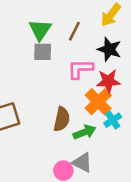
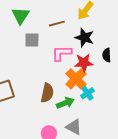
green triangle: (40, 30) -> (20, 16), moved
brown line: (74, 31) -> (57, 24), turned 49
gray triangle: (82, 163) -> (74, 127), moved

